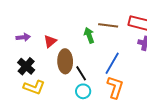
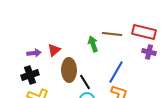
purple arrow: (23, 37) -> (34, 53), moved
black cross: (26, 66) -> (30, 75), turned 30

